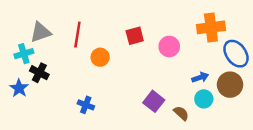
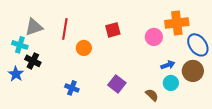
pink circle: (169, 46) -> (154, 37), moved
cyan cross: (24, 54) -> (20, 45), turned 35
purple square: (154, 101) -> (117, 84), moved

